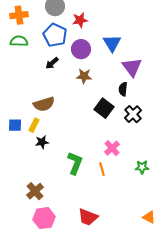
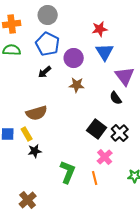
red star: (80, 20) -> (100, 29), moved
black semicircle: (123, 89) -> (116, 98), turned -40
black square: (104, 108) -> (97, 129), moved
black cross: (133, 114) -> (120, 133), moved
yellow rectangle: (34, 125) -> (27, 134), turned -56

